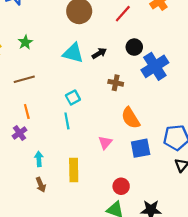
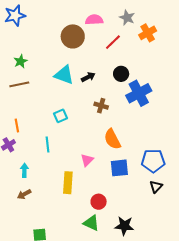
brown line: (24, 79) -> (19, 84), moved
cyan line: (67, 121) -> (47, 144), moved
yellow rectangle: (74, 170) -> (68, 183), moved
brown arrow: (41, 185) -> (24, 194), turned 80

